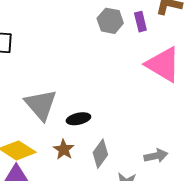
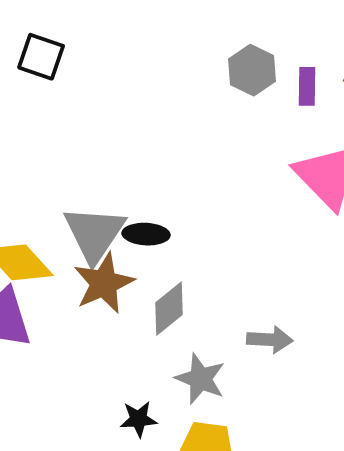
gray triangle: (41, 105) -> (94, 234), moved
brown star: (64, 150) -> (104, 283), size x1.5

